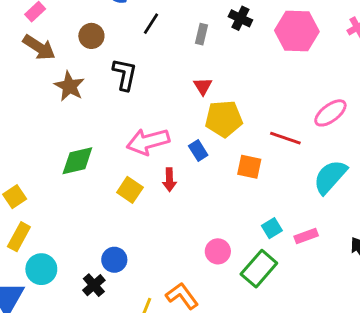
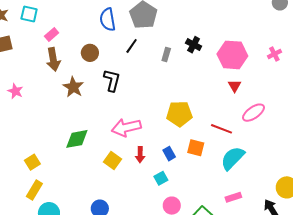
brown arrow: (39, 47) -> (53, 59), turned 45
red triangle: (203, 86) -> (235, 86), moved
blue rectangle: (198, 151) -> (169, 154), moved
cyan semicircle: (330, 177) -> (233, 158), moved
cyan square: (272, 228) -> (161, 178), moved

